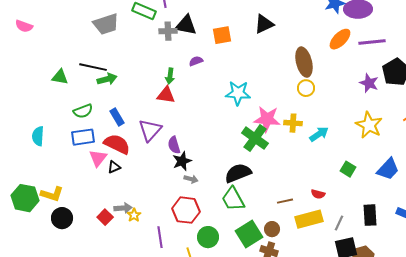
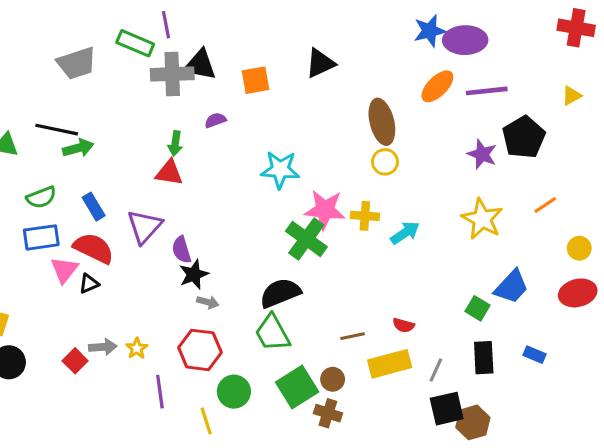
gray cross: (168, 31) -> (172, 74), size x1.5
green square: (348, 169) -> (477, 308), moved
yellow star: (134, 215) -> (137, 348), moved

